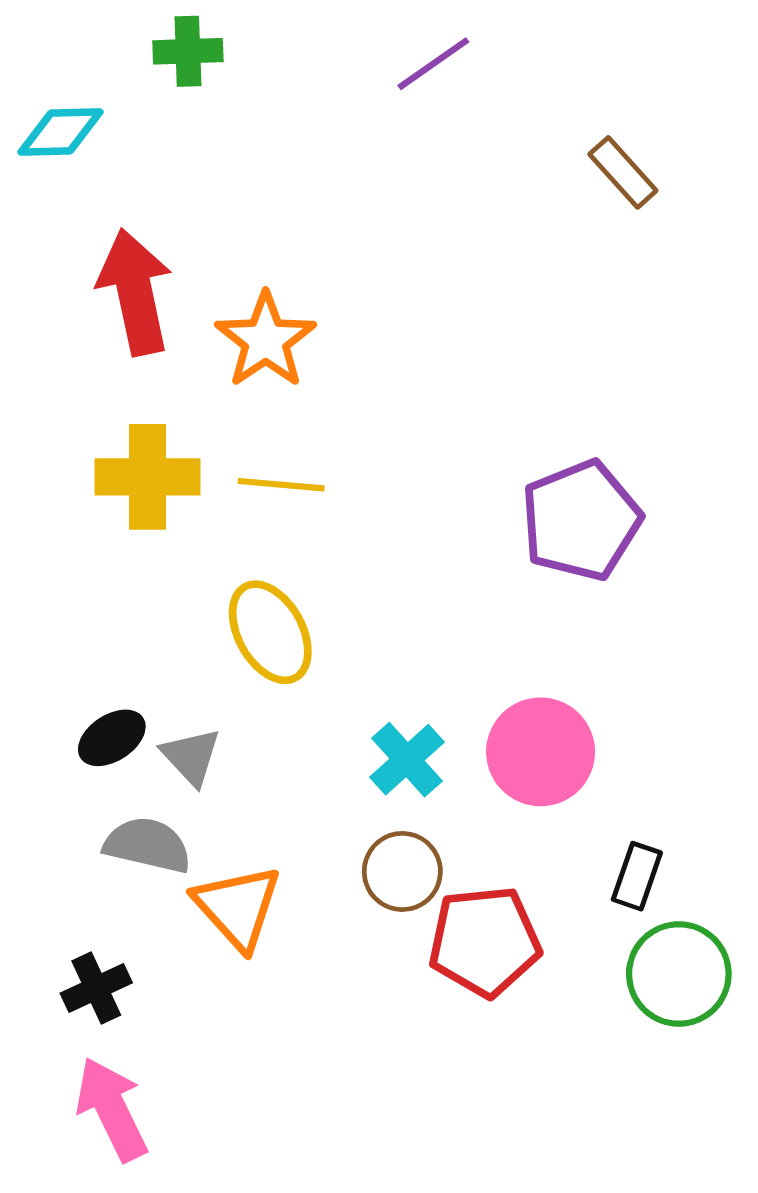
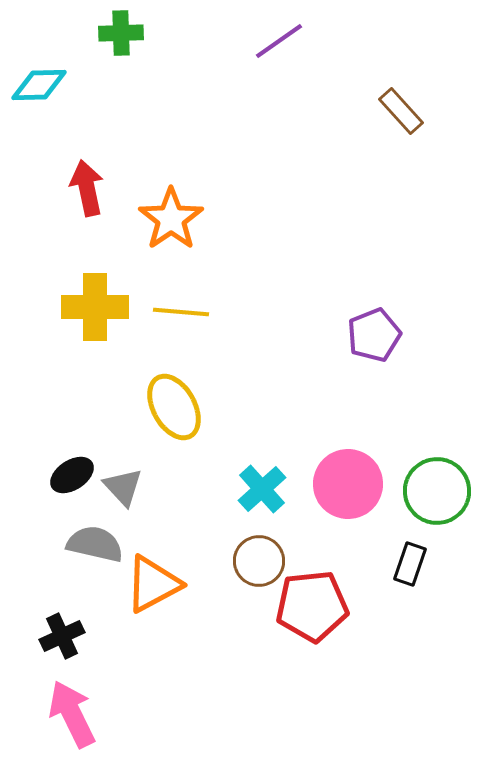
red arrow: (135, 292) -> (87, 188), size x0.7
purple pentagon: (581, 520) -> (374, 335), size x0.7
orange triangle: (238, 907) -> (153, 584), turned 44
green circle: (679, 974) -> (437, 491), moved

